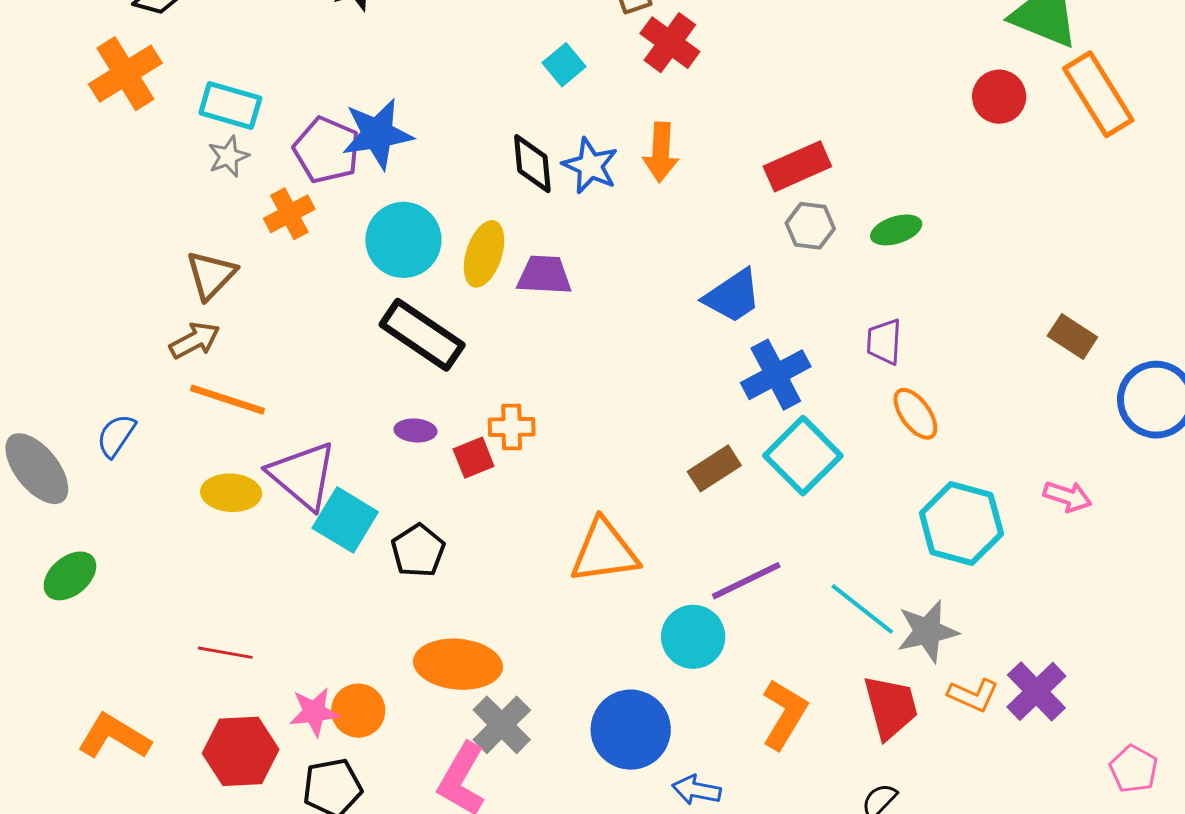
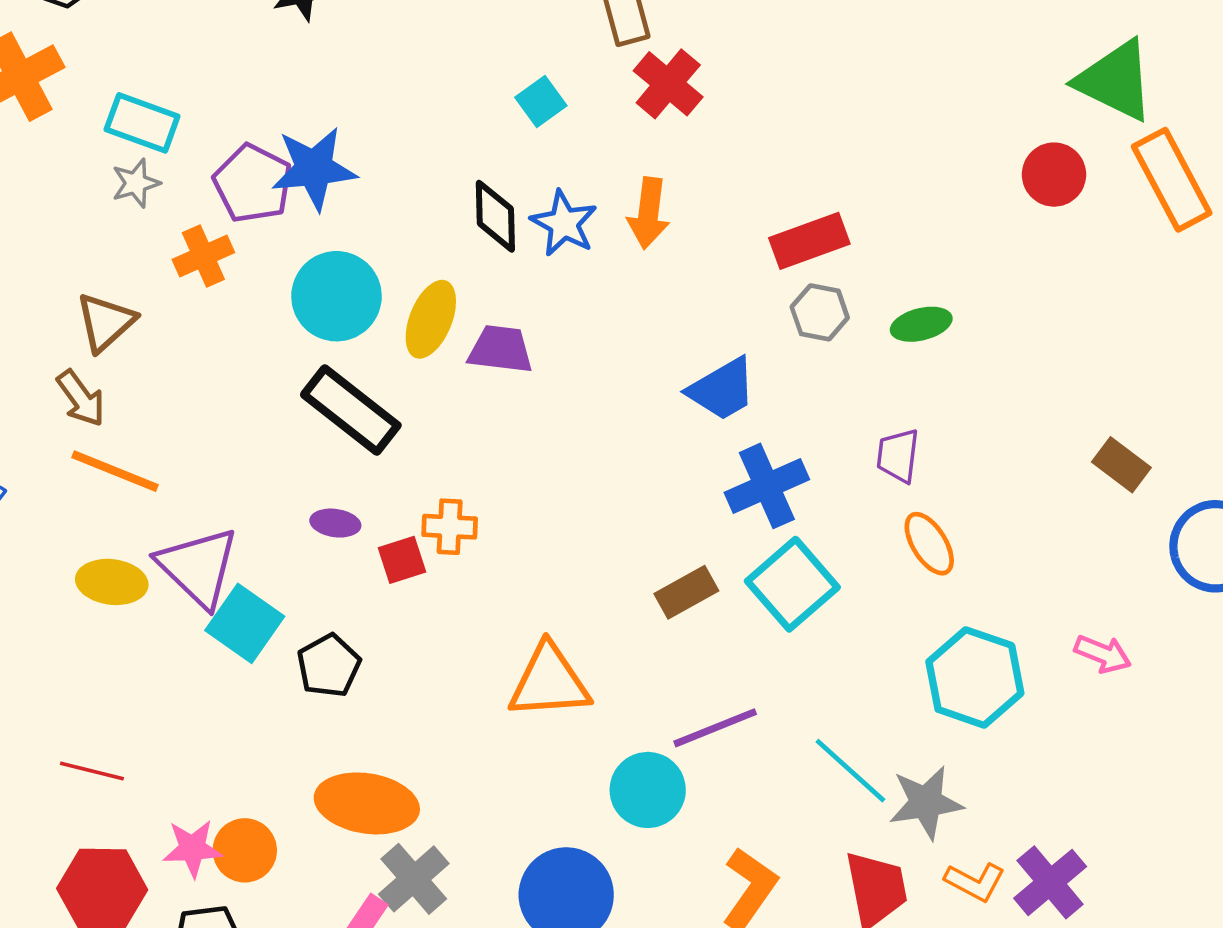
brown arrow: (195, 340) -> (81, 398), turned 78

